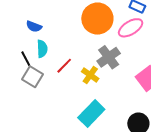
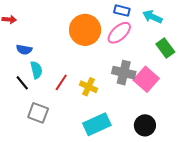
gray cross: (109, 57) -> (124, 73), moved, turned -30
gray square: (33, 77) -> (38, 113), moved
cyan rectangle: (91, 113) -> (97, 124), turned 32

